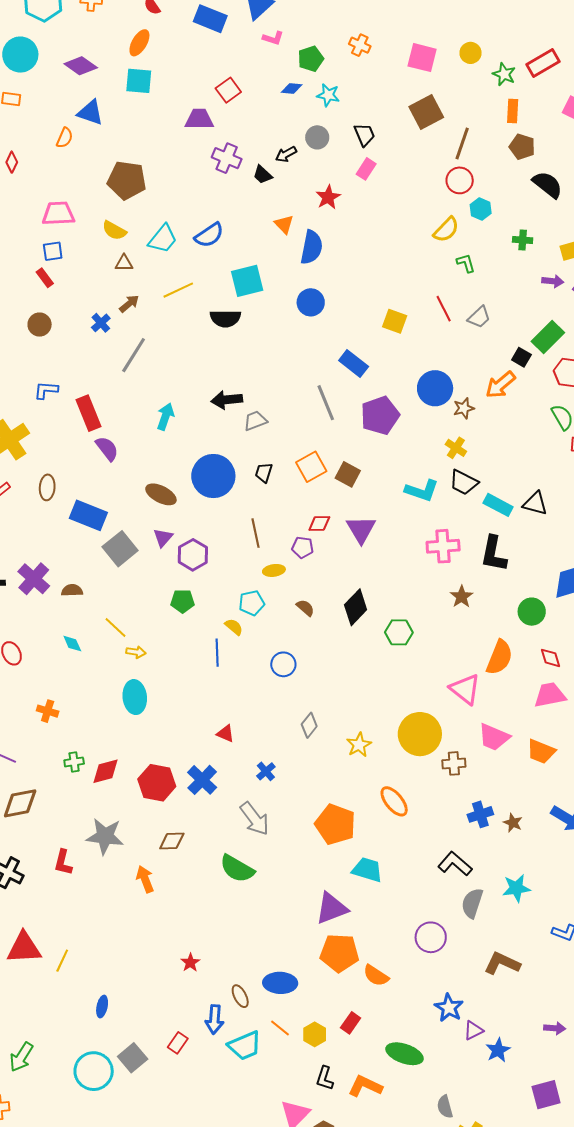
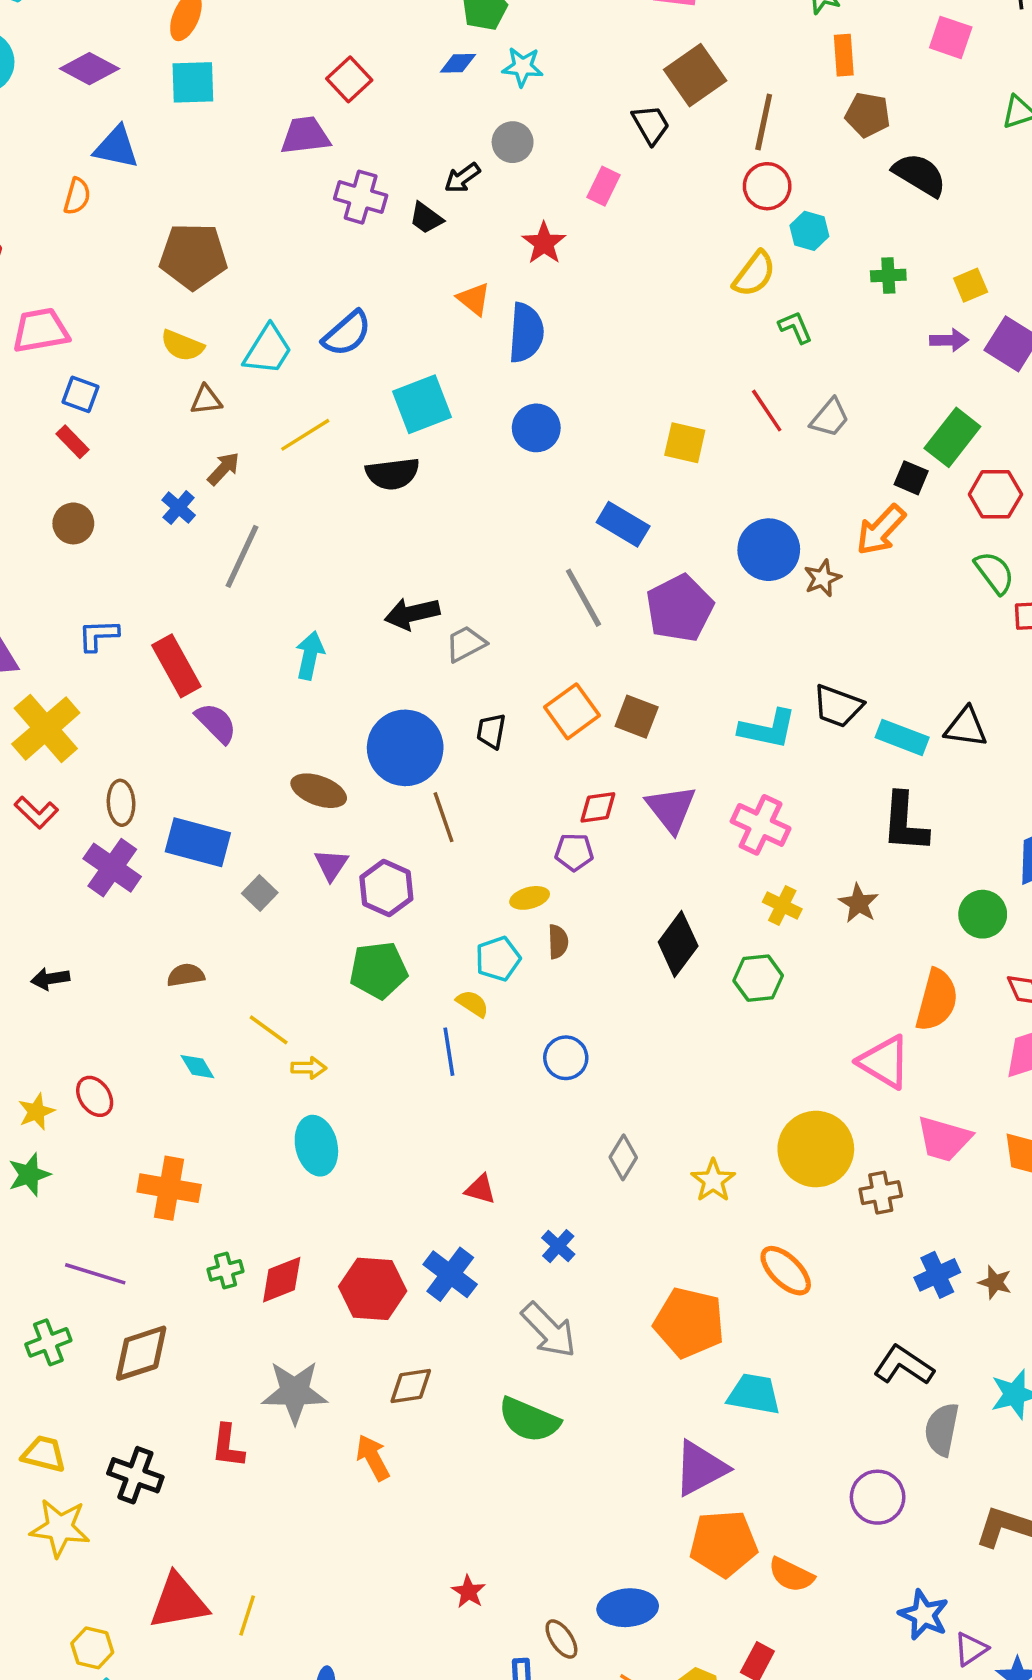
black trapezoid: (365, 135) -> (651, 124), moved
pink trapezoid: (58, 214) -> (41, 330), moved
blue square: (53, 251) -> (80, 394), turned 35
yellow cross: (456, 448) -> (782, 906), moved
brown line: (255, 533) -> (444, 817), moved
pink cross: (443, 546) -> (761, 825), moved, turned 36
gray square: (120, 549) -> (260, 893), size x0.6
purple cross: (34, 579) -> (112, 868), moved
green pentagon: (183, 601) -> (379, 970), size x1.4
brown semicircle: (305, 608) -> (558, 942), moved, turned 54
orange cross: (48, 711) -> (169, 1188), size x1.6

